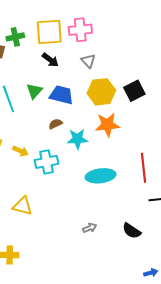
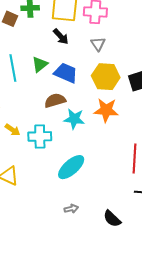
brown semicircle: (55, 124) -> (55, 100), size x1.5
yellow arrow: (20, 151) -> (13, 130), moved
cyan ellipse: (101, 176) -> (71, 167), moved, turned -44

